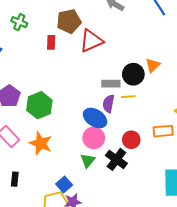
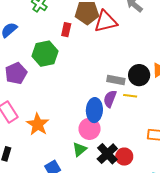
red triangle: (91, 41) -> (106, 21), moved
green hexagon: (39, 105) -> (45, 54), moved
blue ellipse: (95, 118) -> (94, 110), turned 50
red circle: (131, 140) -> (124, 157), moved

